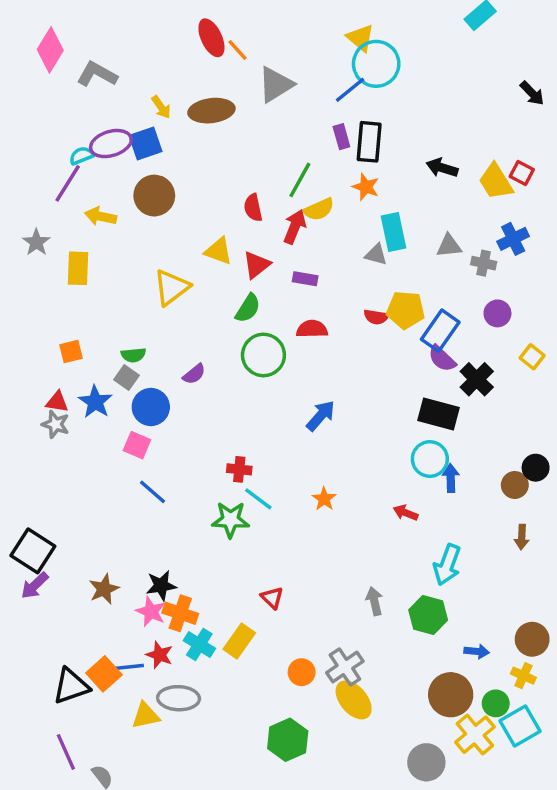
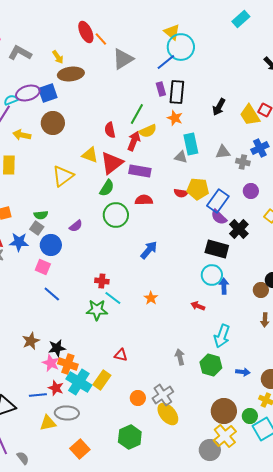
yellow arrow: (161, 107) -> (58, 57), moved
brown ellipse: (211, 111) -> (71, 74), moved
black arrow: (442, 168) -> (219, 107), turned -78
red triangle: (257, 265) -> (112, 163), size x1.4
purple rectangle: (305, 279) -> (140, 171), size x1.5
blue star: (95, 402) -> (19, 242), turned -30
brown star: (104, 589) -> (31, 341), moved
red triangle: (272, 598) -> (121, 355), turned -32
cyan cross: (199, 644) -> (79, 382), size x1.4
blue arrow: (477, 651) -> (243, 372), moved
orange square: (104, 674) -> (80, 449), moved
yellow cross: (475, 735) -> (225, 436), moved

